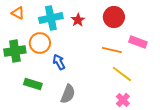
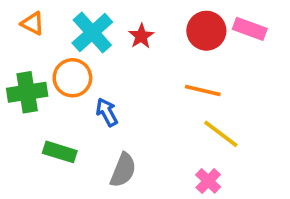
cyan cross: (51, 18) -> (92, 33), turned -30
pink rectangle: (138, 42) -> (250, 29), moved
pink cross: (123, 100) -> (208, 181), moved

